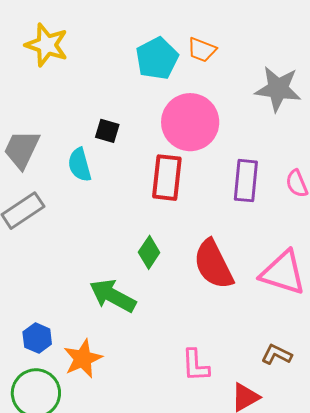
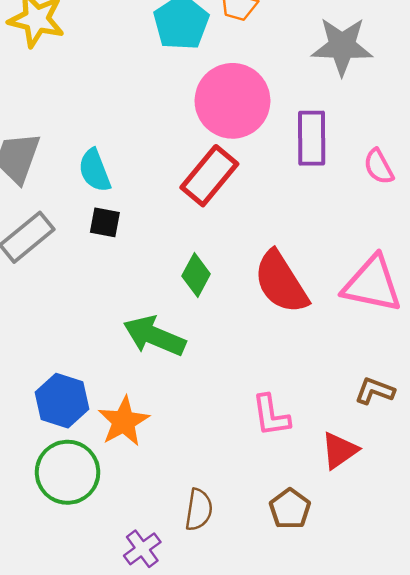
black square: (107, 131) -> (105, 222), moved
red rectangle: (167, 178) -> (209, 176), turned 39
purple rectangle: (246, 181) -> (312, 138), moved
blue hexagon: (37, 338) -> (62, 401), size x1.4

